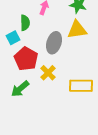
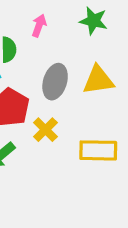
yellow triangle: (77, 30) -> (98, 80), moved

